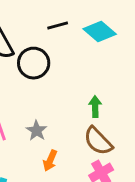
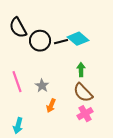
black line: (58, 26) -> (61, 42), moved
cyan diamond: (100, 32) -> (78, 39), moved

